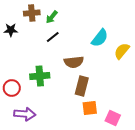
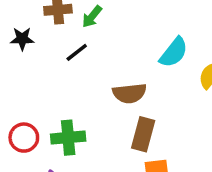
black line: (53, 37) -> (77, 52), moved
green cross: (40, 76) -> (68, 138), moved

